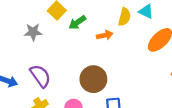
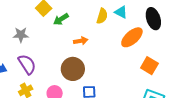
gray star: (33, 32) -> (21, 35), moved
orange arrow: (105, 35) -> (81, 41), moved

